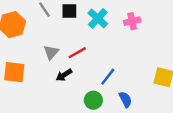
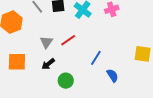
black arrow: (64, 75) -> (48, 64), moved
green circle: (93, 100) -> (66, 81), moved

